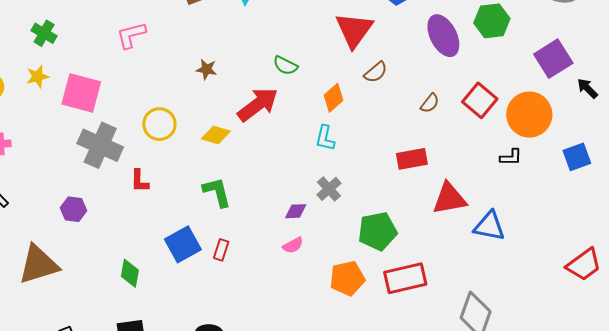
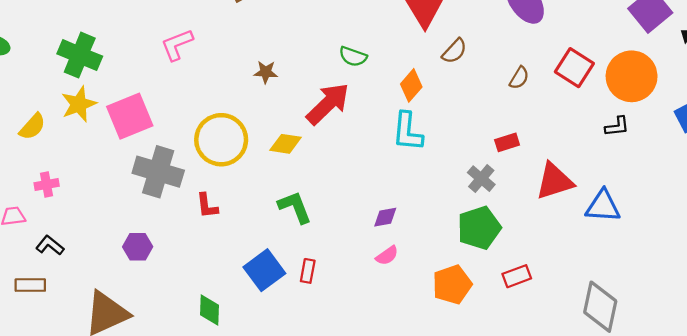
green cross: (44, 33) -> (80, 55), size x1.5
yellow star: (38, 77) -> (79, 104), size x1.4
pink square: (81, 93) -> (130, 116), turned -30
yellow circle: (159, 124) -> (221, 140), size x1.4
cyan L-shape: (325, 138) -> (407, 132), size x1.4
red rectangle: (412, 159) -> (507, 142), size x0.7
gray cross: (329, 189) -> (481, 179), moved
red rectangle: (405, 278) -> (517, 276), size x0.6

